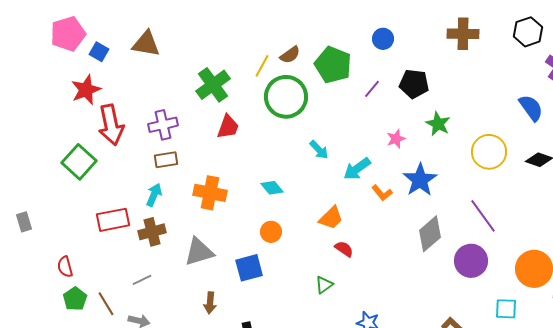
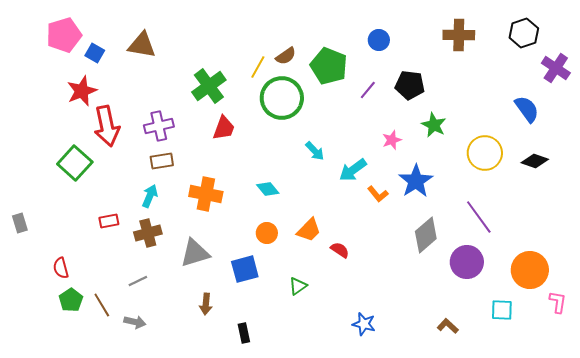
orange trapezoid: (331, 218) -> (309, 230), moved
red rectangle: (113, 220) -> (109, 221), size x0.6
green triangle: (324, 285) -> (298, 286), moved

